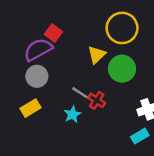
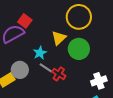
gray circle: (37, 76) -> (20, 70), moved
cyan star: (72, 114) -> (40, 53), moved

